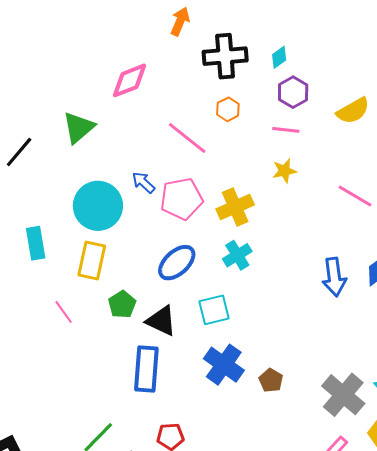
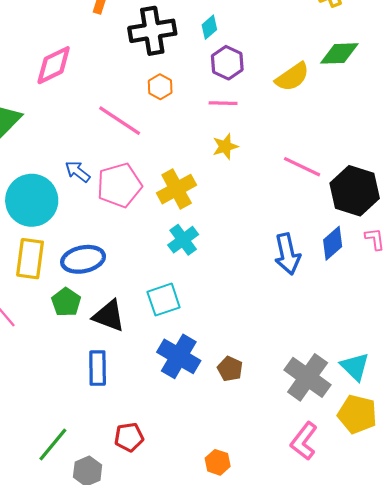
blue ellipse: (177, 263) -> (83, 259), moved, turned 36
blue rectangle: (146, 369) -> (98, 368), size x0.7

